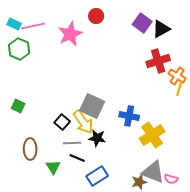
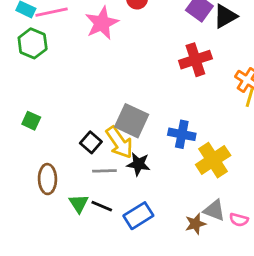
red cross: (158, 61) -> (195, 60), moved
black line: (77, 158) -> (102, 206), moved
gray triangle: (153, 172) -> (214, 210), size x0.7

